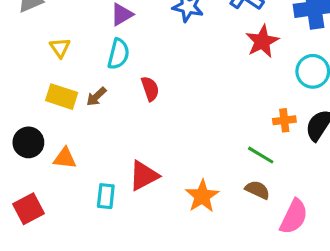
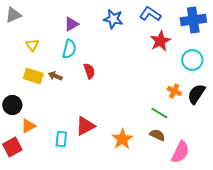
brown arrow: (96, 97) -> (55, 76), turned 64
orange cross: (284, 120) -> (174, 91), turned 32
orange triangle: (65, 158) -> (28, 126), moved, turned -35

